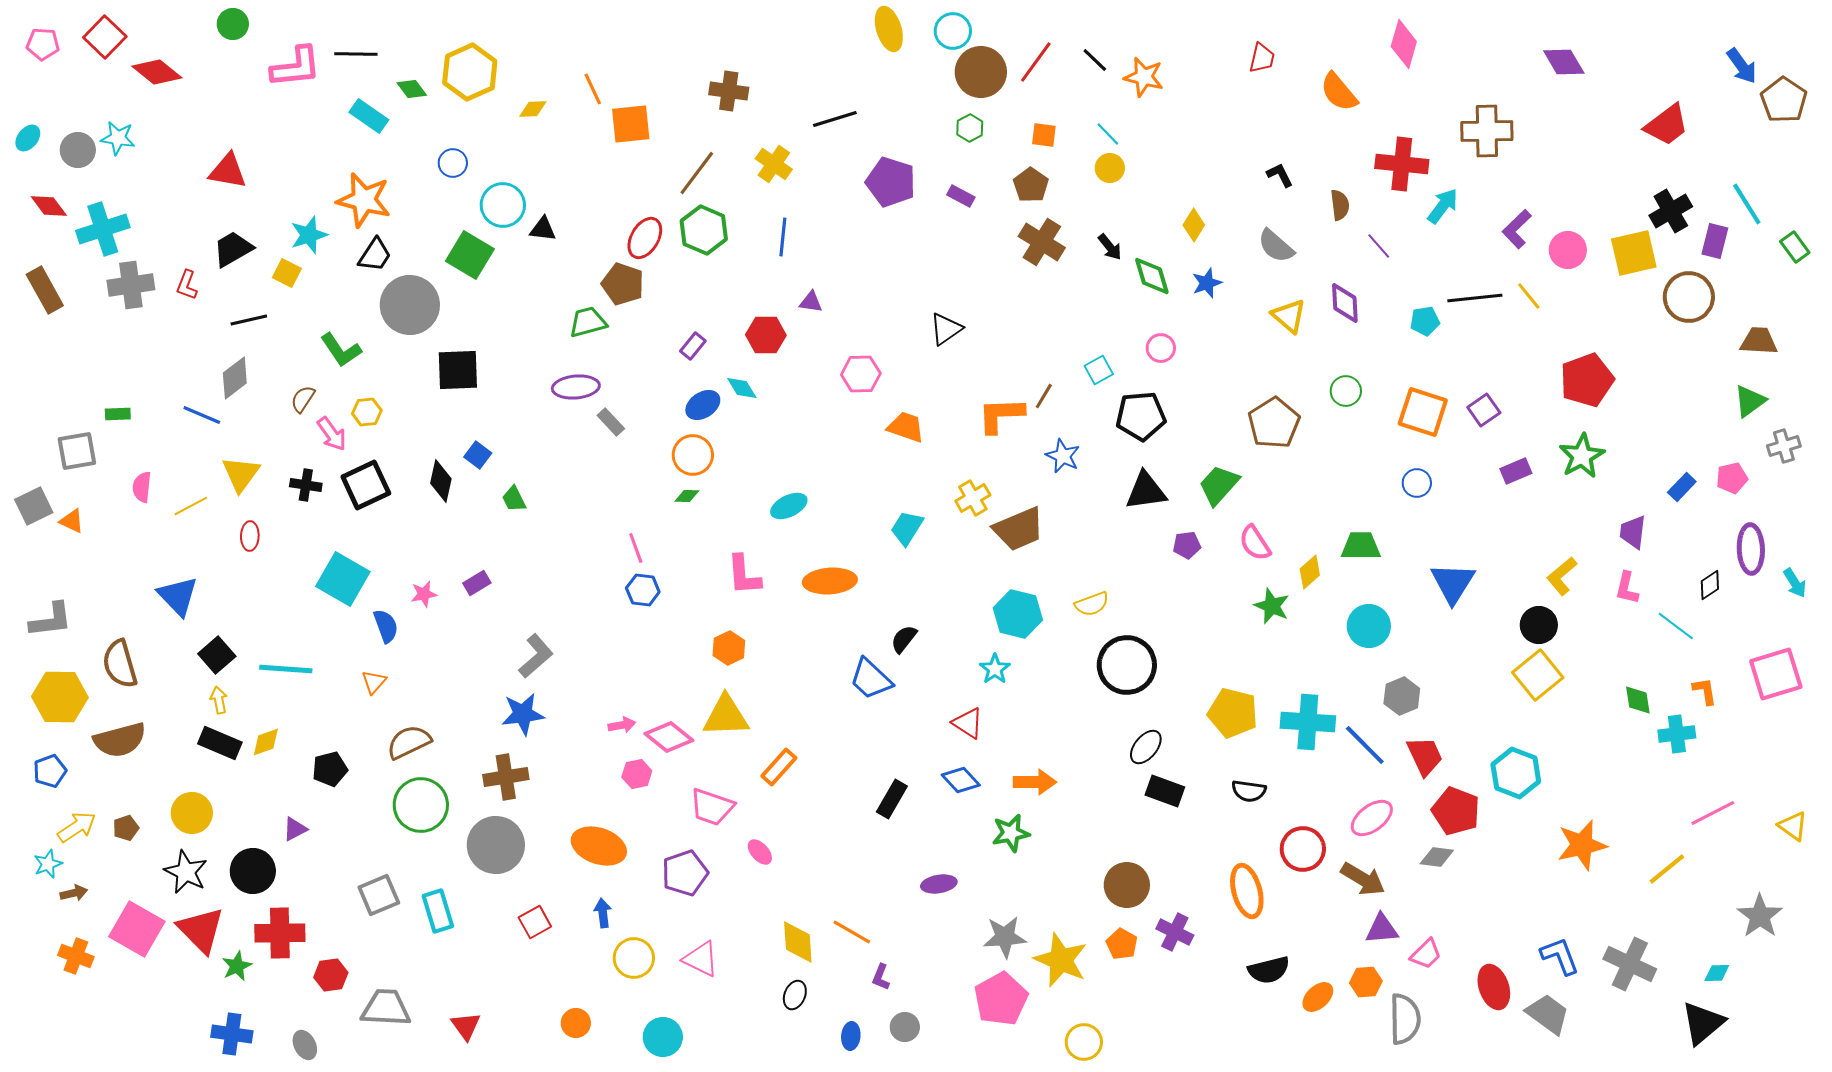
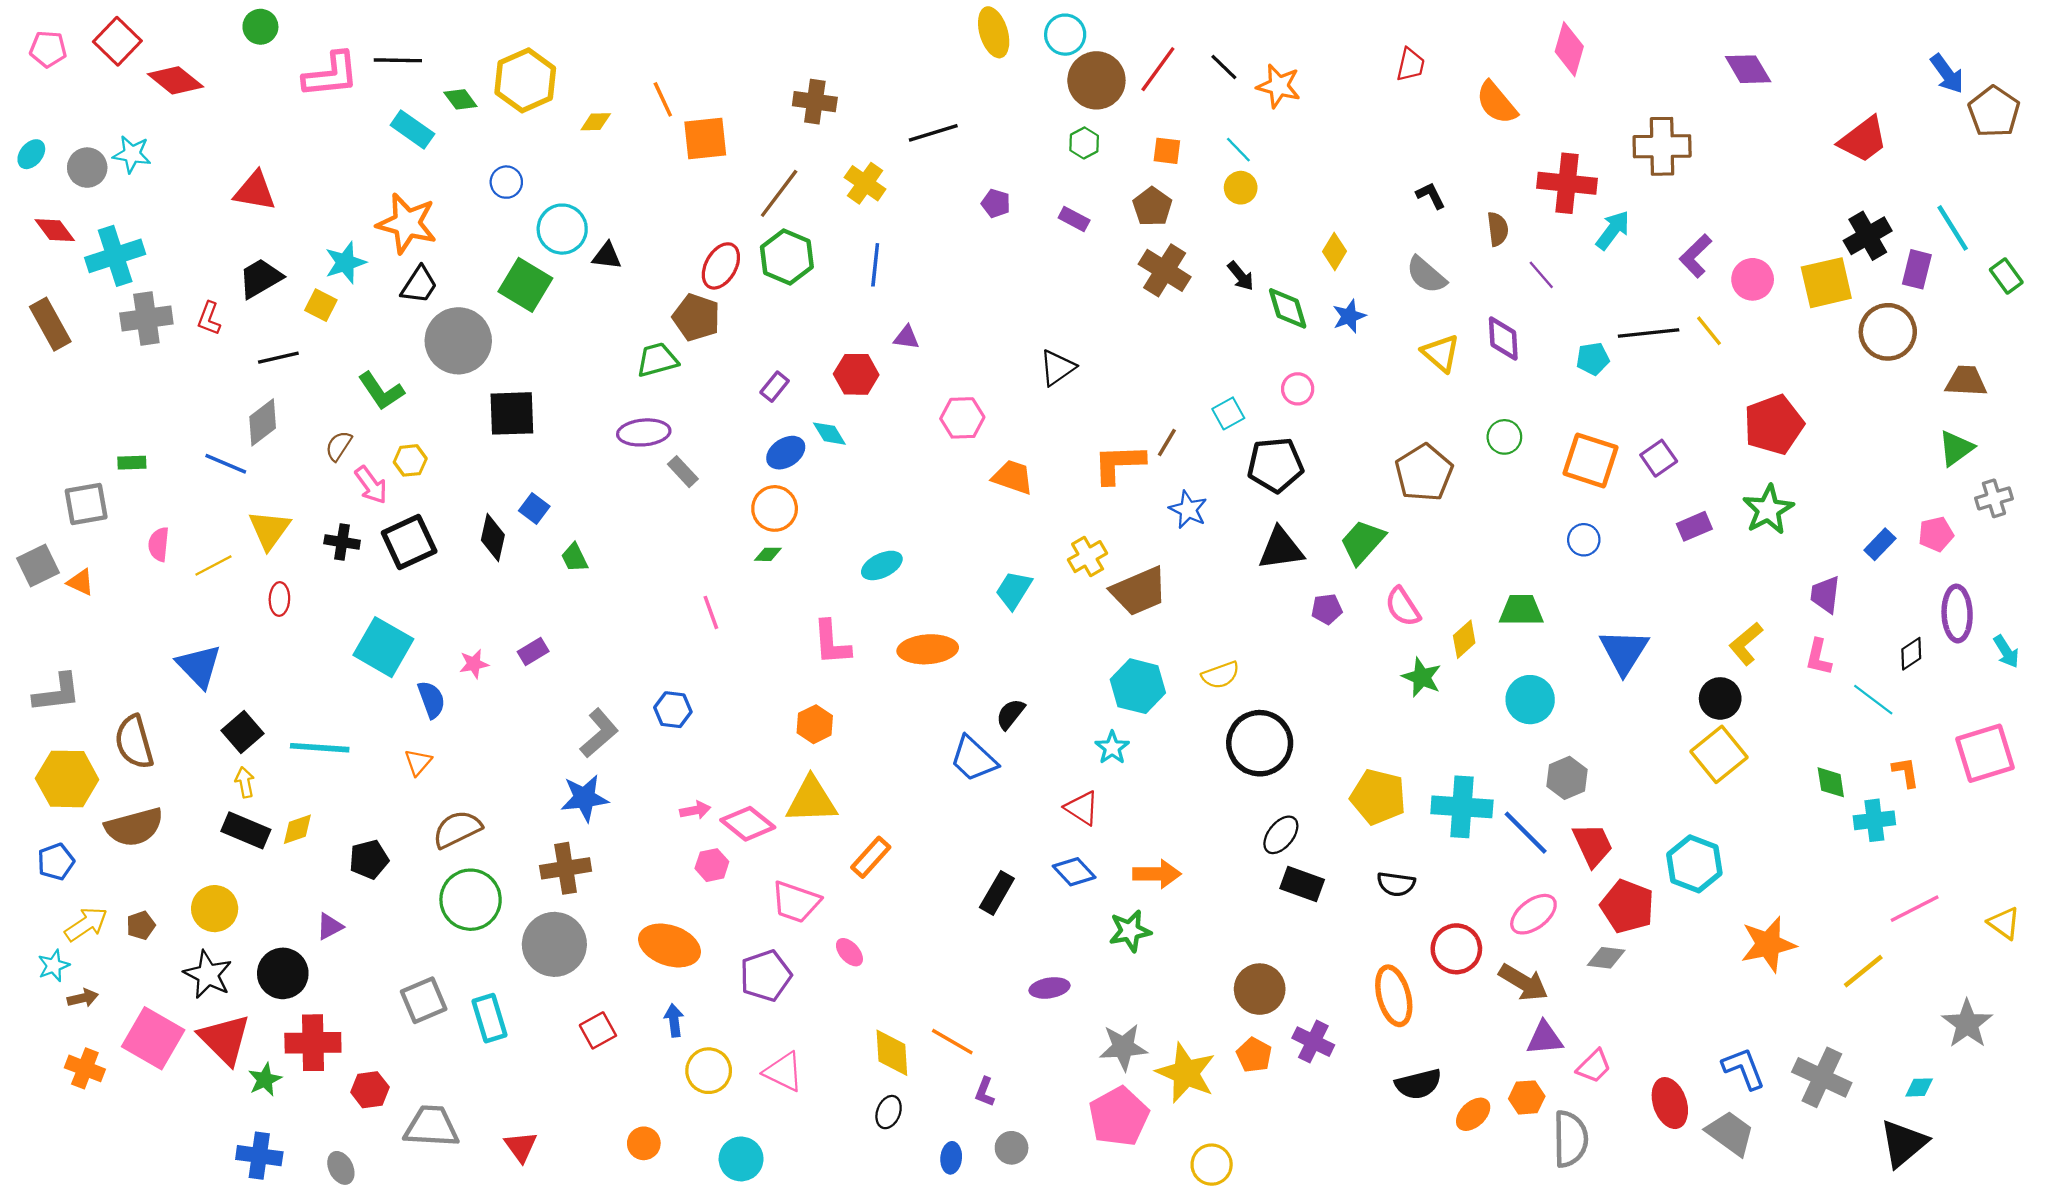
purple pentagon: (891, 182) -> (996, 203), size x0.5
blue hexagon: (643, 590) -> (673, 710), moved

